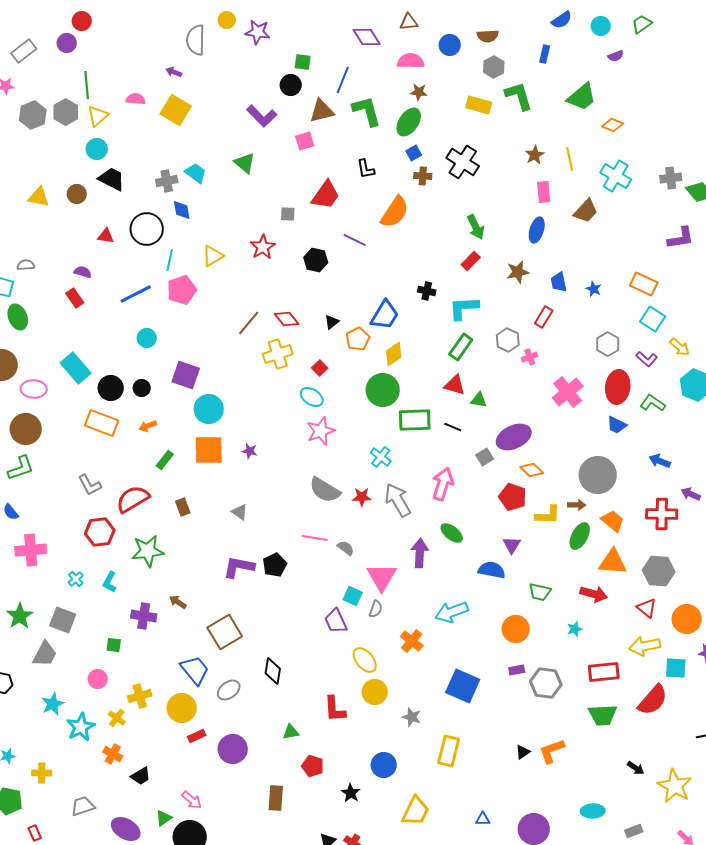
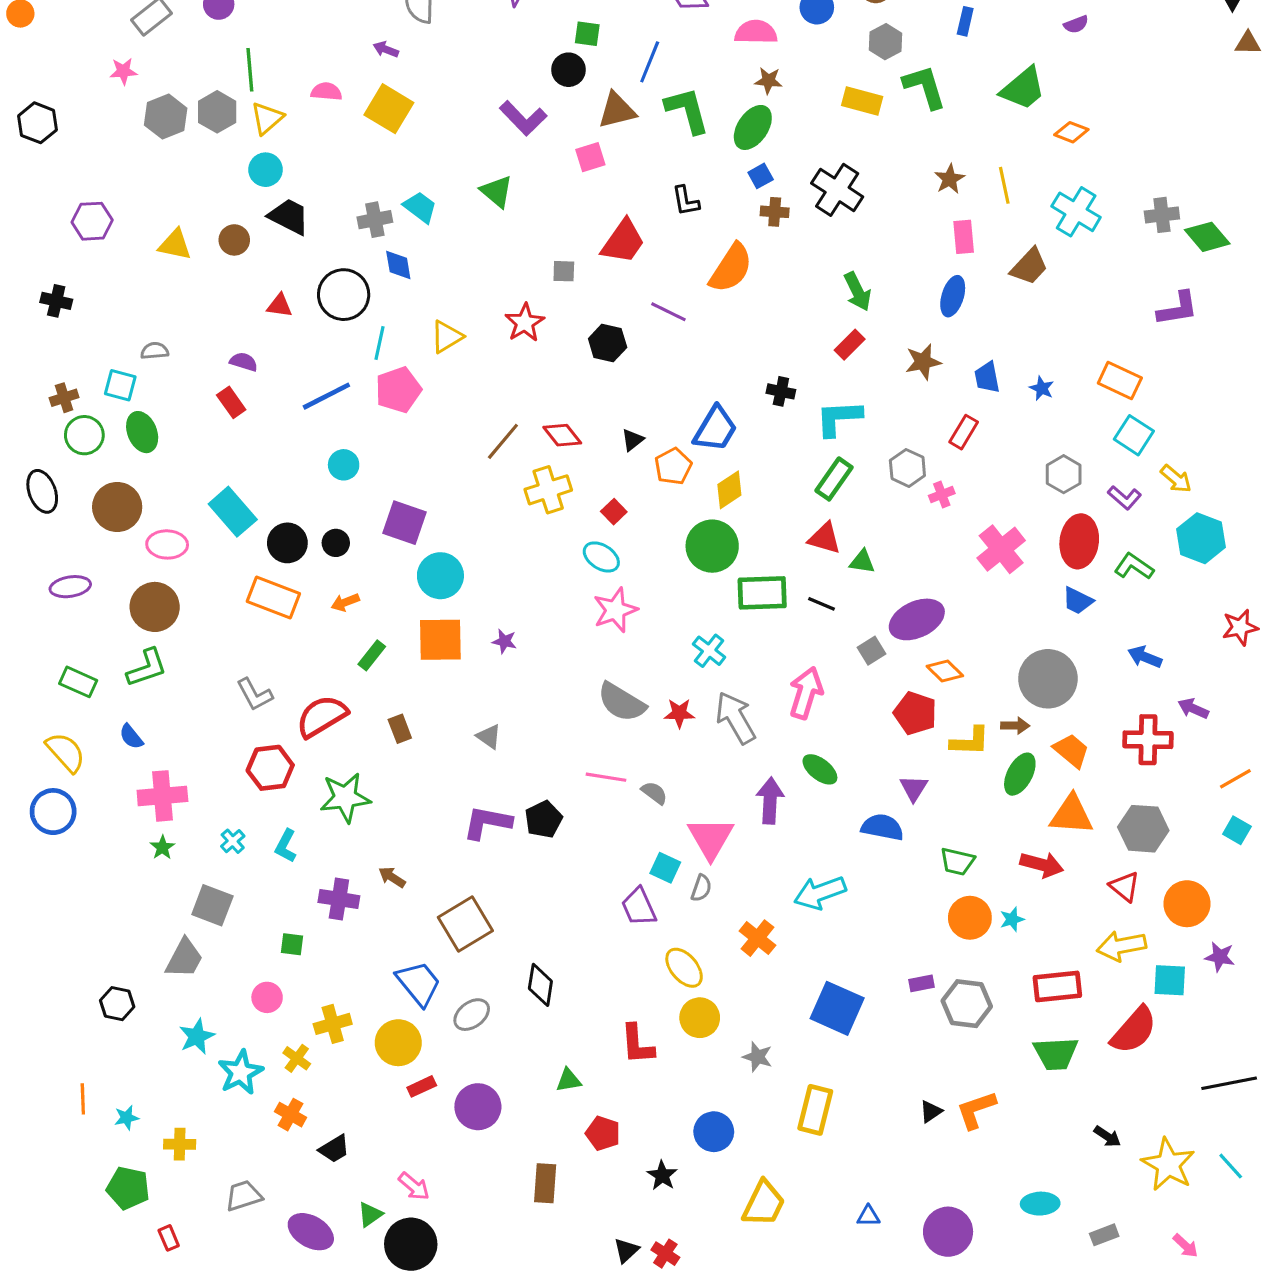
green star: (20, 616) -> (162, 847), moved, size x0.6
orange circle: (516, 629) -> (970, 918), moved

